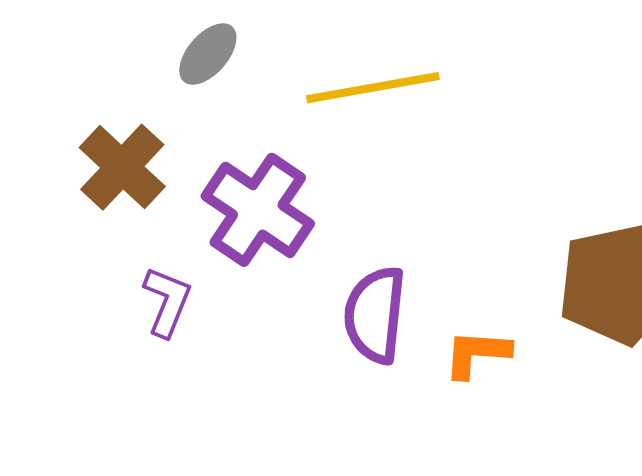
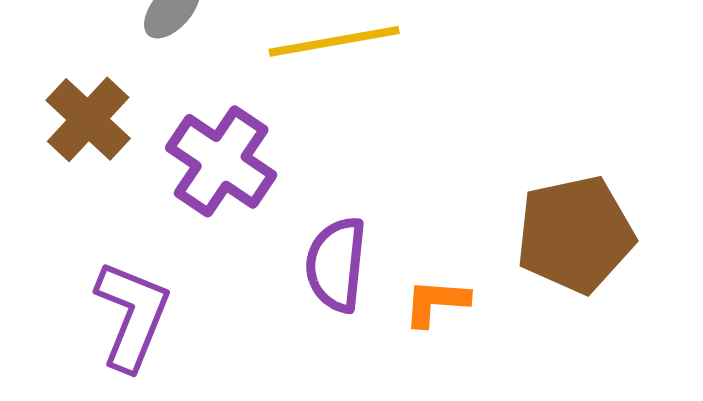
purple L-shape: (167, 302) -> (132, 315), moved, size x1.6

